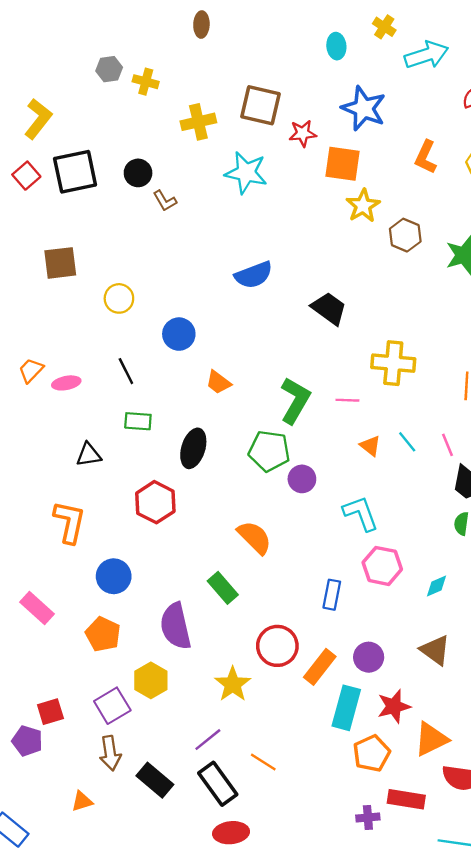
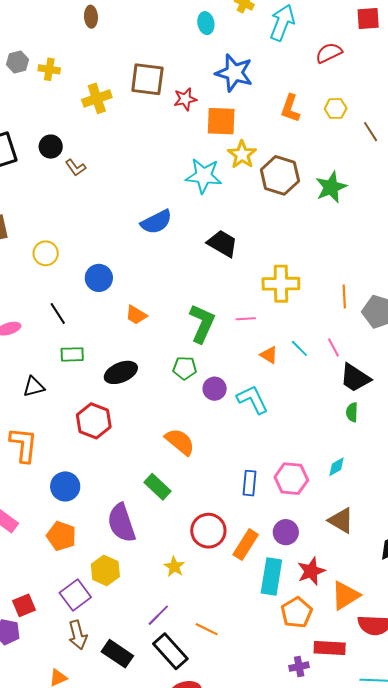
cyan arrow: (426, 55) -> (282, 23), turned -45
cyan star: (246, 173) -> (204, 176), moved
brown hexagon: (405, 235) -> (280, 175), size x1.4
black ellipse: (193, 448) -> (121, 372), turned 56
green pentagon: (269, 451) -> (185, 368), size x0.7
cyan L-shape: (361, 513) -> (253, 400), moved
pink hexagon: (382, 566) -> (291, 479), moved
yellow star: (233, 684) -> (174, 567), size x0.7

